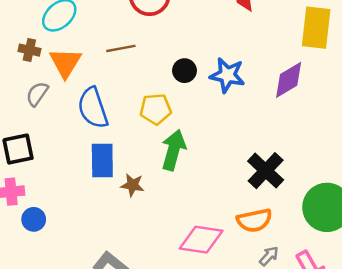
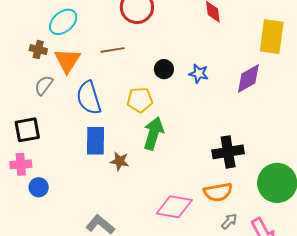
blue star: (227, 75) -> (199, 74), size x0.7
black cross: (266, 171) -> (228, 152), turned 36

